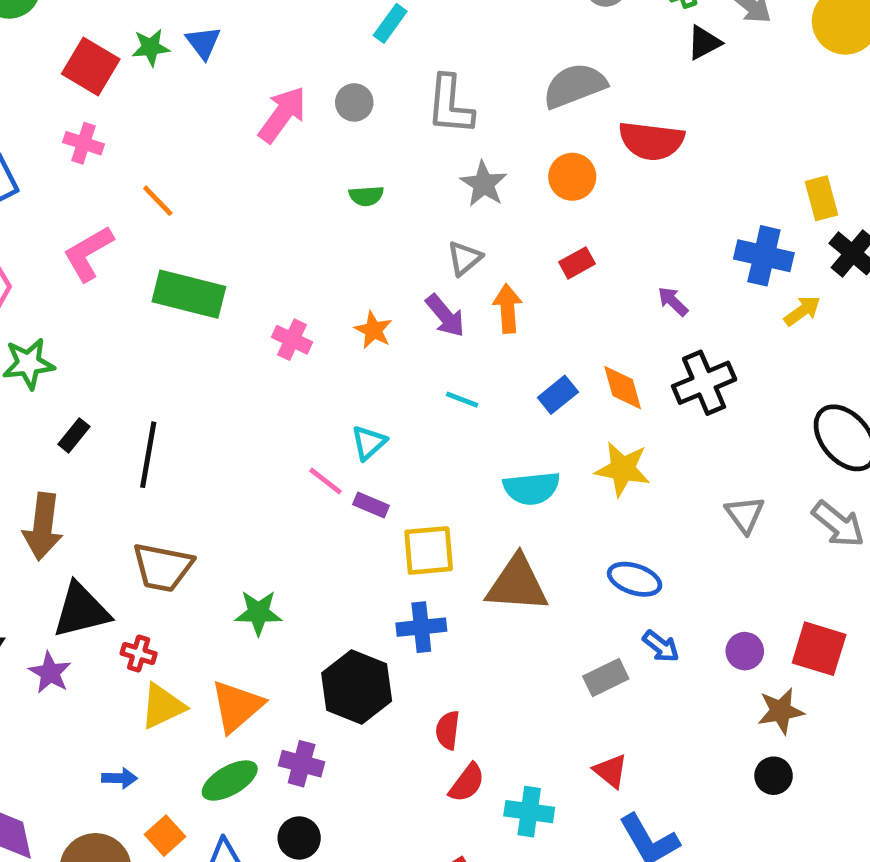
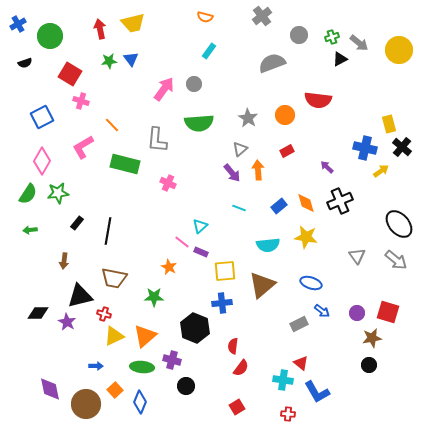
red square: (91, 67) -> (70, 74), moved
gray semicircle: (575, 86) -> (272, 63), moved
gray L-shape: (450, 105) -> (157, 140), moved
green semicircle: (366, 196) -> (199, 123), size x2.0
orange star: (373, 330) -> (169, 267), moved
brown arrow: (43, 527) -> (64, 261), size x0.6
brown triangle: (517, 584) -> (262, 285), turned -44
green ellipse: (230, 780) -> (142, 367), turned 35
cyan cross: (529, 812) -> (283, 380), moved
black circle: (299, 838) -> (186, 386), moved

